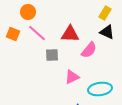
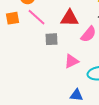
orange square: (13, 34) -> (13, 18), turned -32

